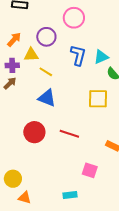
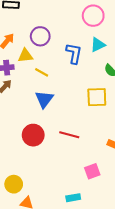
pink circle: (74, 18) -> (93, 16), moved
cyan triangle: (101, 57) -> (98, 45), moved
blue triangle: (47, 98) -> (44, 99), turned 48
pink square: (90, 170) -> (92, 171), turned -35

